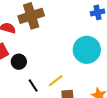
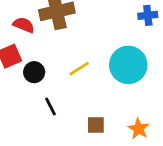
yellow line: (56, 81) -> (79, 69), moved

